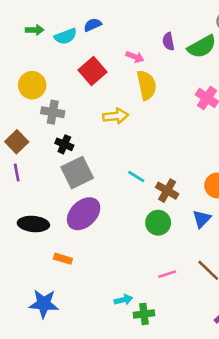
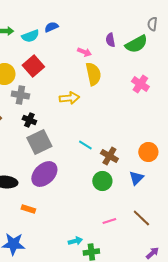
red square: (93, 71) -> (33, 66), moved

